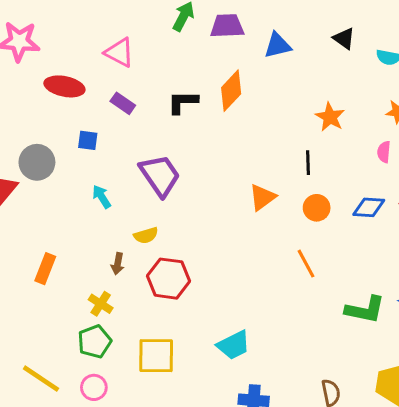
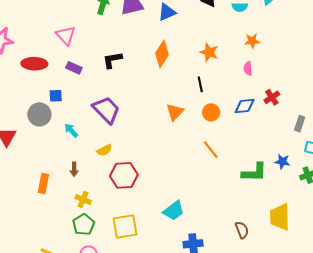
pink triangle: (119, 53) -> (66, 35), turned 30
orange diamond: (231, 91) -> (162, 54), moved
gray circle: (37, 162) -> (39, 114), moved
brown arrow: (118, 264) -> (74, 169), moved

